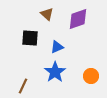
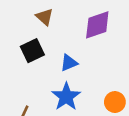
brown triangle: (47, 14) -> (45, 17), moved
black square: (30, 38) -> (32, 51), turned -30

